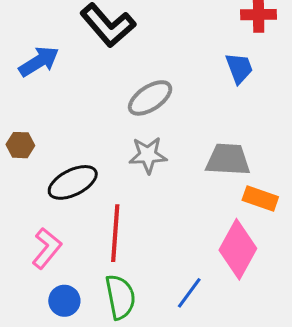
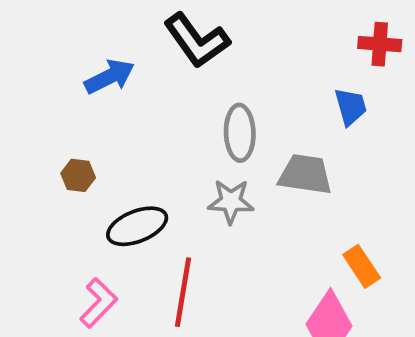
gray ellipse: (150, 98) -> (240, 133), turned -63
gray trapezoid: (228, 160) -> (305, 174), moved
orange rectangle: (260, 199) -> (362, 266), turned 32

